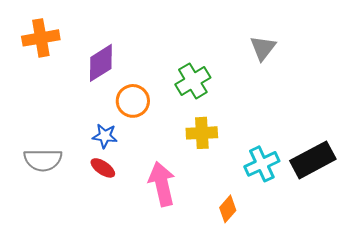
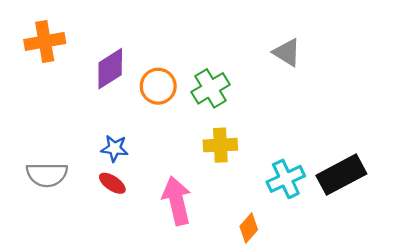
gray triangle: (263, 48) -> (287, 52), turned -36
orange circle: (133, 101) -> (158, 86), moved

